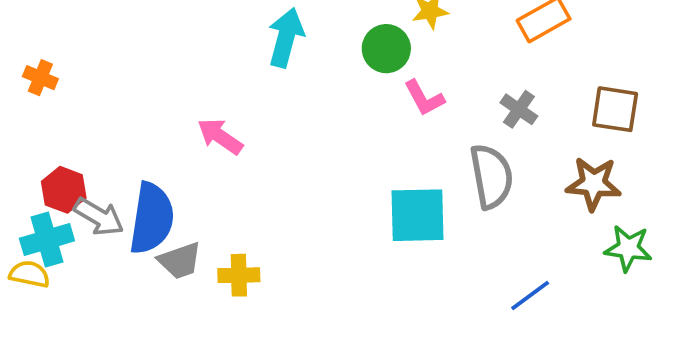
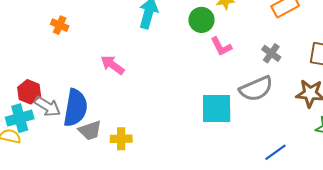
orange cross: (40, 78) -> (60, 25), moved
gray semicircle: (491, 176) -> (256, 89), turned 76

